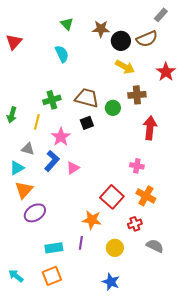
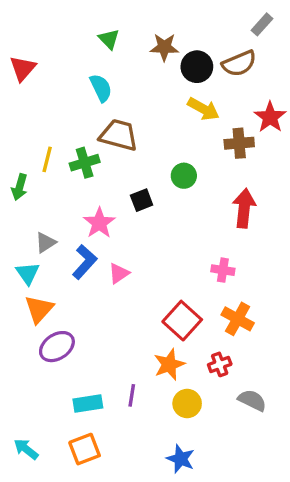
brown cross: (137, 95) -> (239, 143), moved
brown trapezoid: (87, 98) -> (119, 135), moved
yellow line: (37, 122) -> (47, 159), moved
gray triangle: (28, 149) -> (46, 242), turned -48
cyan triangle: (17, 168) -> (28, 273), turned -35
orange star: (92, 220) -> (169, 364), moved, turned -30

